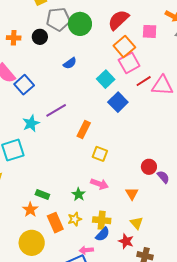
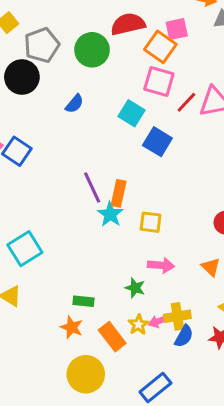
red semicircle: (118, 20) -> (128, 24), turned 45
green circle: (80, 24) -> (92, 50), moved
black circle: (40, 37) -> (22, 77), size x1.5
orange square: (124, 46) -> (160, 47), moved
pink square: (129, 63) -> (159, 82), turned -30
purple line: (56, 110) -> (92, 188), moved, turned -70
cyan star: (31, 123) -> (110, 214), moved
pink arrow: (86, 250) -> (159, 321), moved

